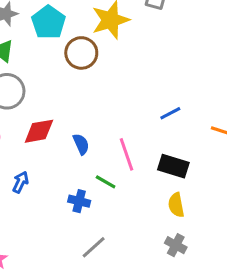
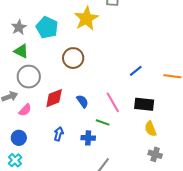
brown circle: (81, 53) -> (73, 58), moved
blue arrow: (21, 182) -> (59, 134), moved

